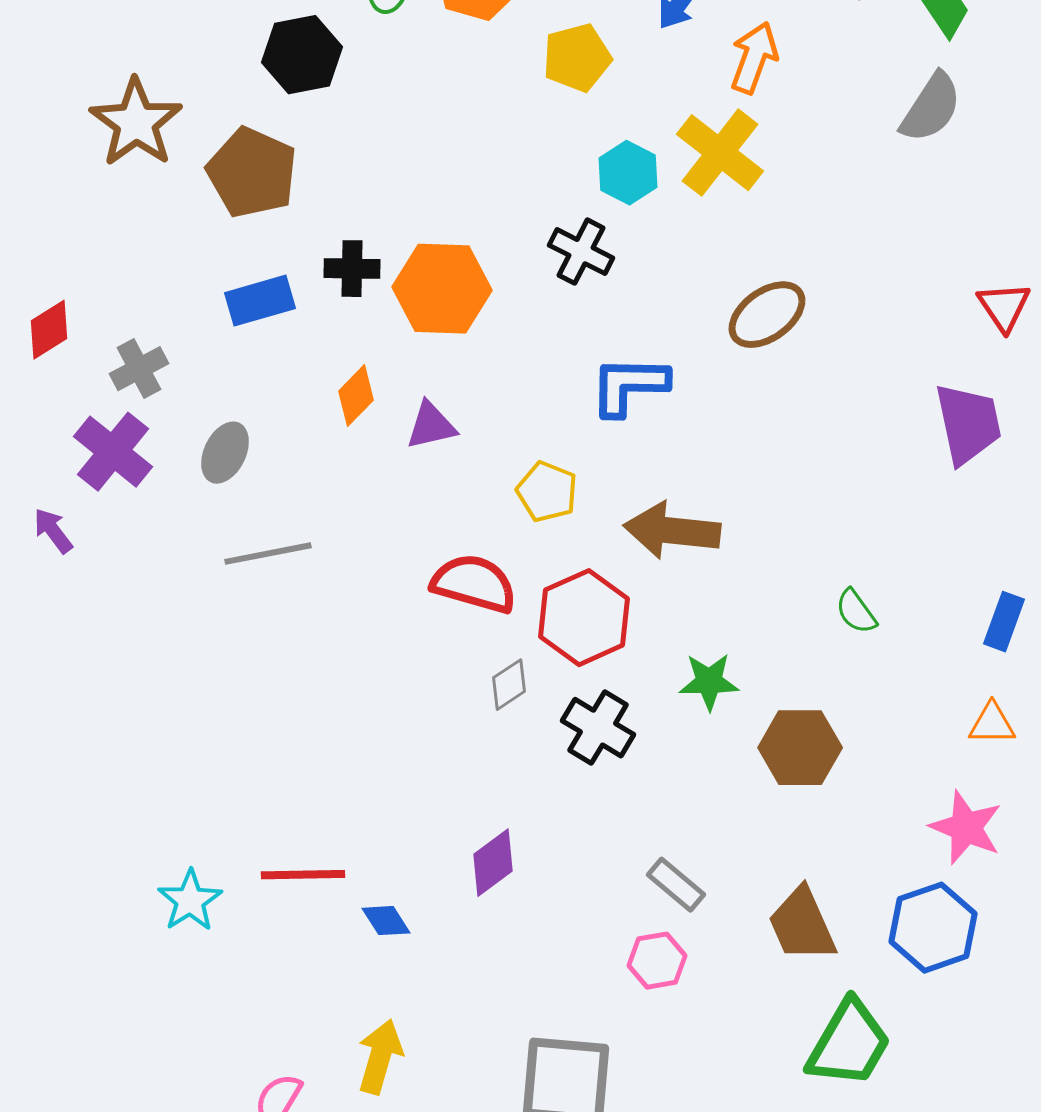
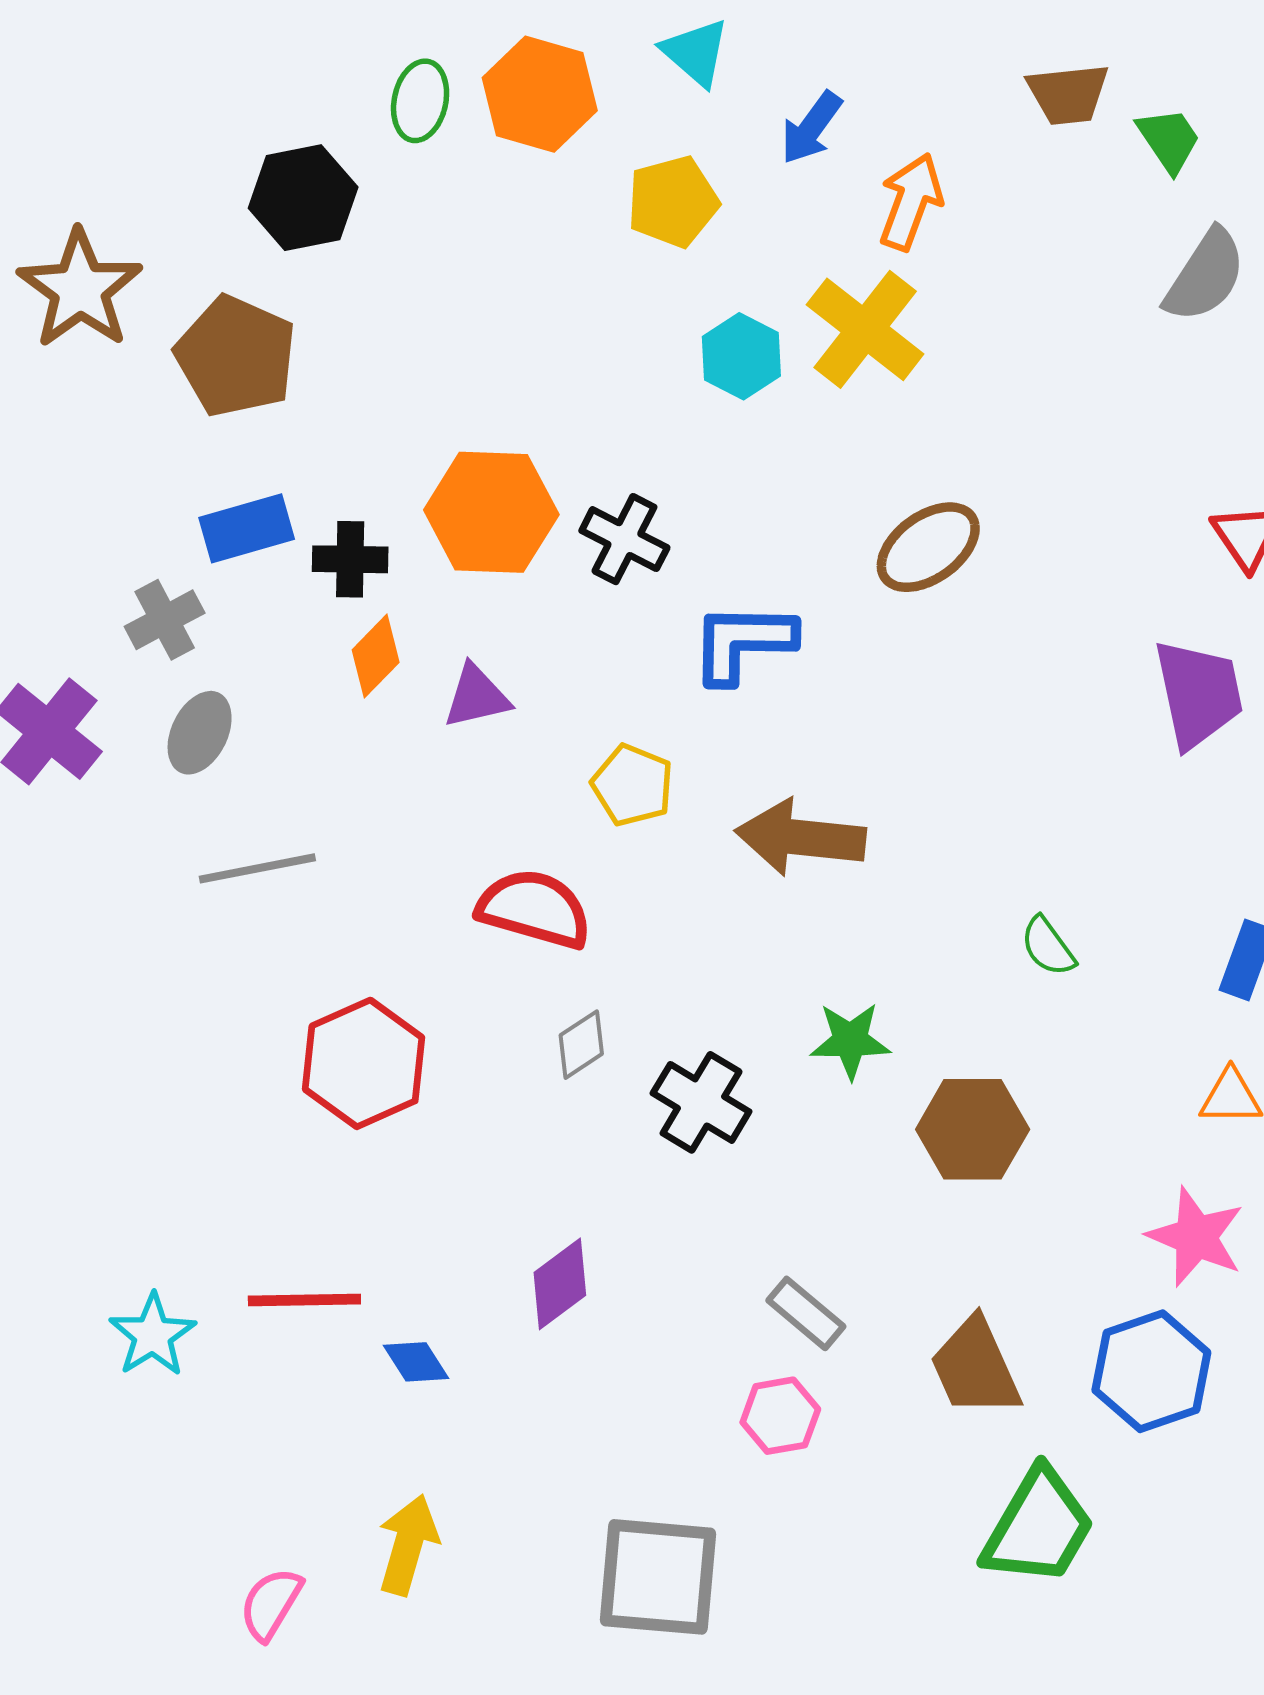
gray semicircle: (931, 108) -> (1205, 276), moved
black cross: (581, 252) -> (624, 539), moved
black cross: (352, 269) -> (350, 559), moved
gray cross: (139, 369) -> (165, 620), moved
red hexagon: (584, 618) -> (364, 1063), moved

